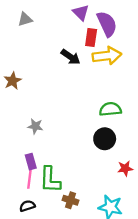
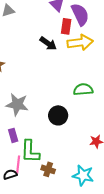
gray star: (35, 126) -> (17, 104), size x1.6
black circle: (105, 139) -> (58, 115), moved
pink line: (30, 179) -> (18, 164), moved

